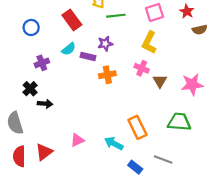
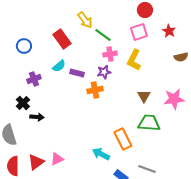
green line: (116, 16) -> (103, 35), turned 42
brown semicircle: (200, 30) -> (181, 57), moved
purple star: (105, 44) -> (104, 72), moved
pink cross: (142, 68) -> (110, 54), moved, turned -32
green trapezoid: (179, 122) -> (149, 123), moved
pink triangle: (77, 140) -> (57, 159), moved

